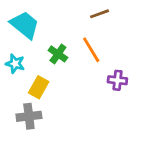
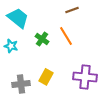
purple cross: (117, 80) -> (85, 77), moved, size x1.6
yellow rectangle: (39, 87) -> (46, 77), moved

